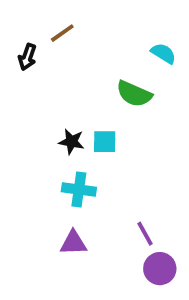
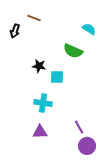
brown line: (62, 33) -> (34, 18), turned 56
black star: (72, 142) -> (39, 66), moved

